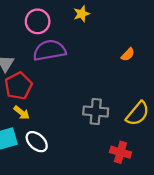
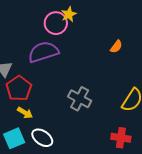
pink circle: (38, 21) -> (56, 23), moved
gray cross: (96, 111) -> (80, 99), moved, turned 30

